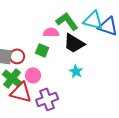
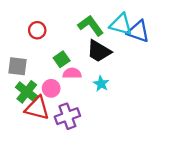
pink semicircle: (51, 32) -> (72, 73), moved
green square: (42, 50) -> (62, 59), turned 32
red circle: (17, 56) -> (37, 30), moved

